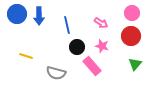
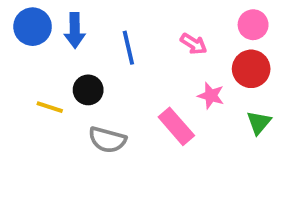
pink star: (102, 46) -> (211, 96), moved
black circle: (77, 47) -> (88, 90), moved

